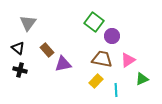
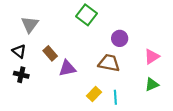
green square: (94, 22) -> (86, 15), moved
pink triangle: (128, 60) -> (152, 57), moved
yellow rectangle: (96, 81) -> (94, 94), moved
cyan line: (116, 90) -> (115, 97), moved

